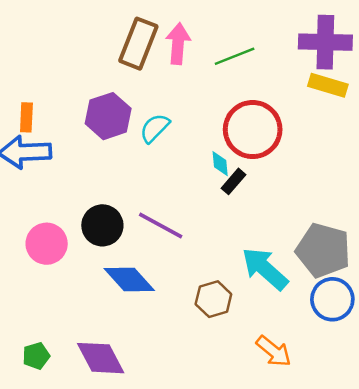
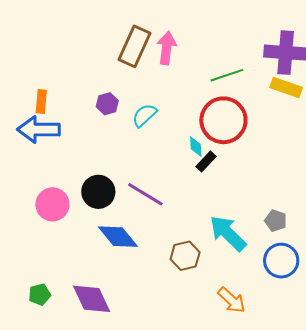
green line: (235, 56) -> (227, 75), moved
purple hexagon: (108, 116) -> (107, 104), size x0.6
gray pentagon: (323, 250) -> (276, 221), size x0.5

